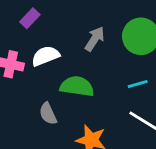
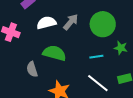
white semicircle: (45, 56) -> (46, 23), moved

